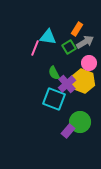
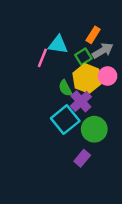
yellow hexagon: (83, 81) -> (87, 78), moved
cyan square: (54, 99) -> (65, 120), turned 30
green circle: (80, 122) -> (94, 129), moved

